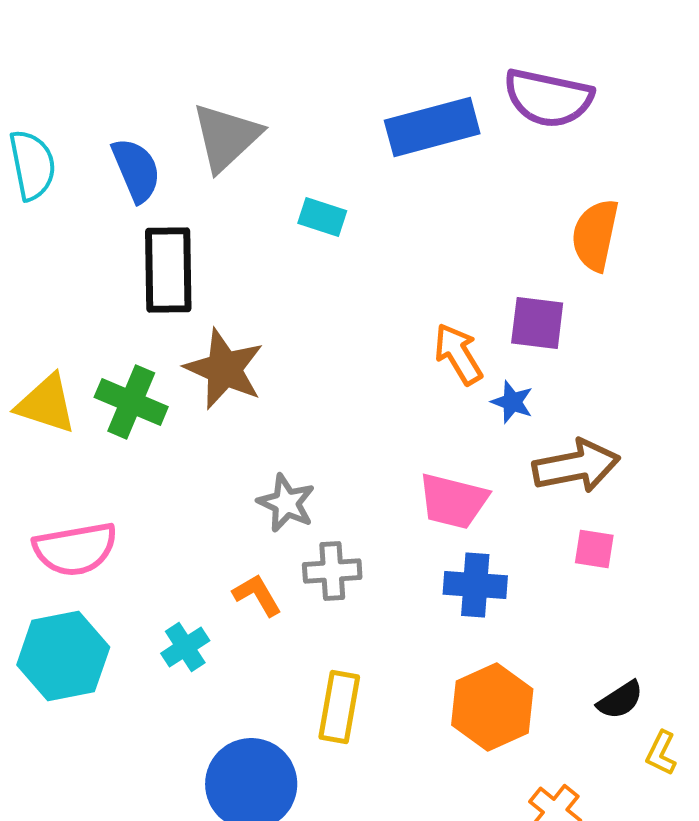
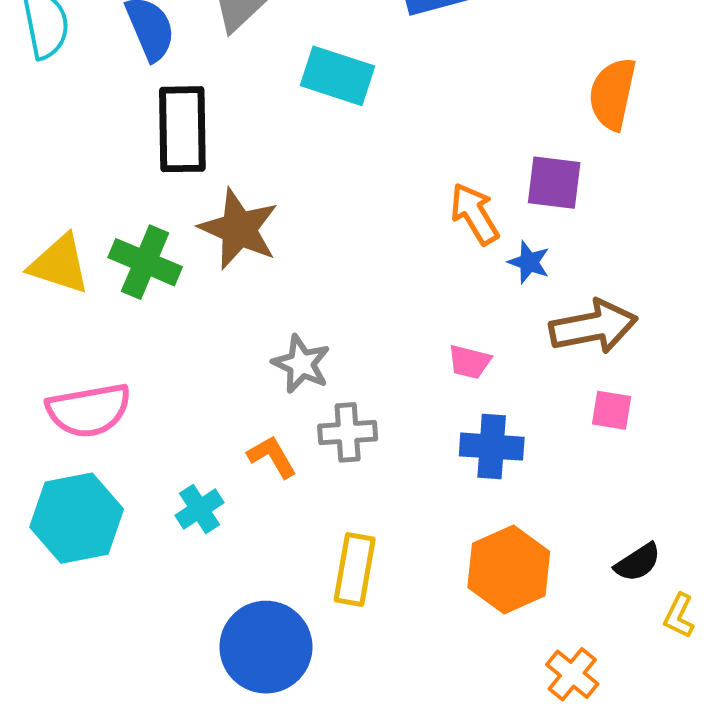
cyan rectangle: (322, 217) -> (338, 76), size x1.5
pink trapezoid: (453, 501) -> (469, 362), size x0.6

